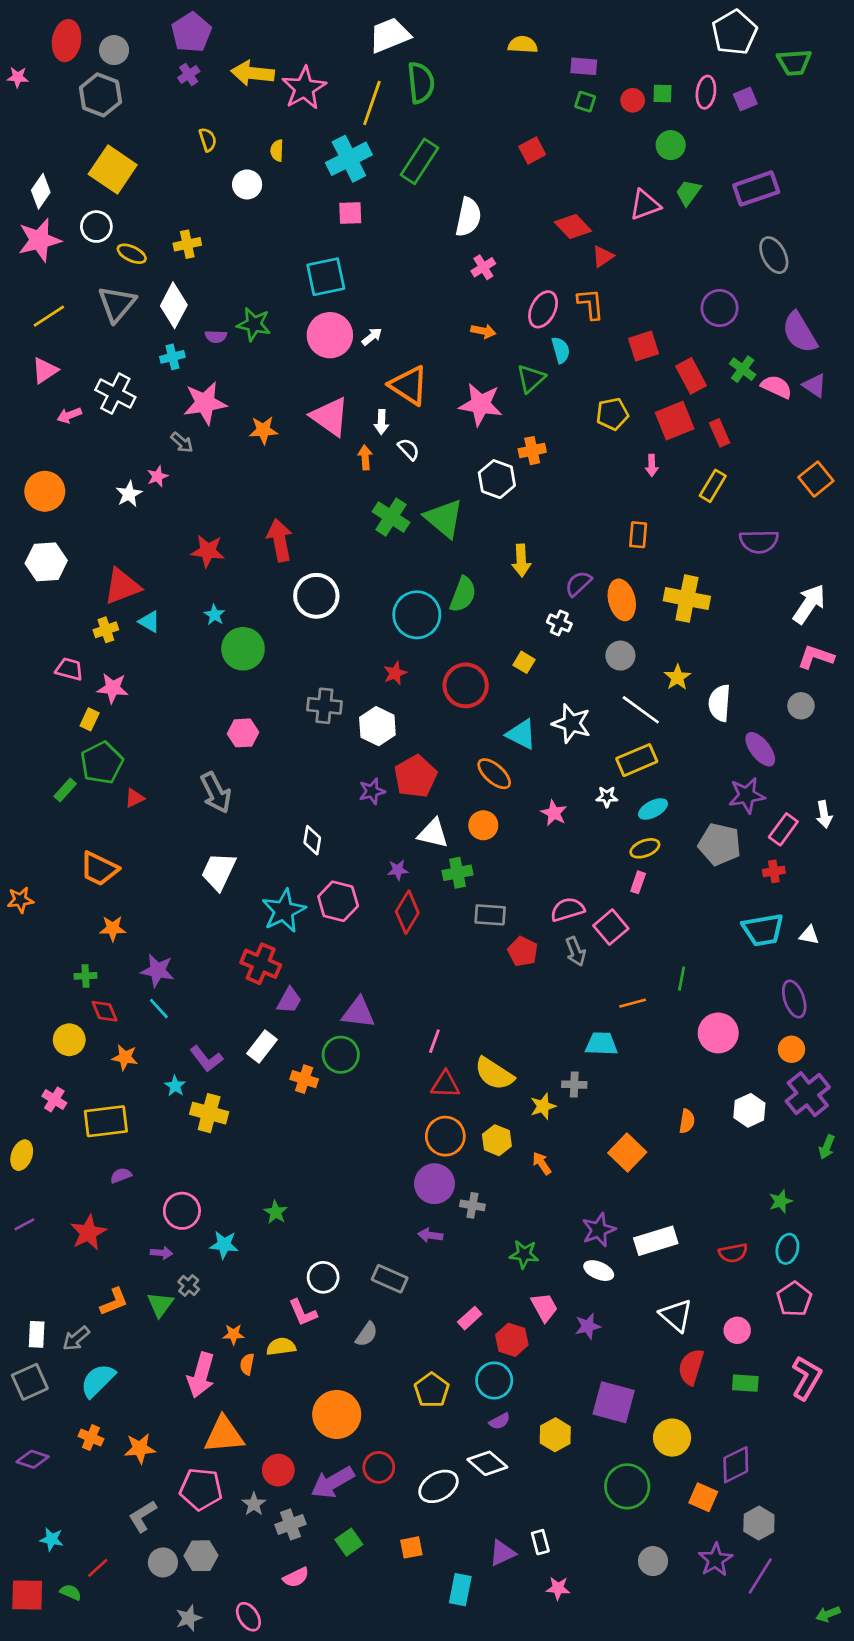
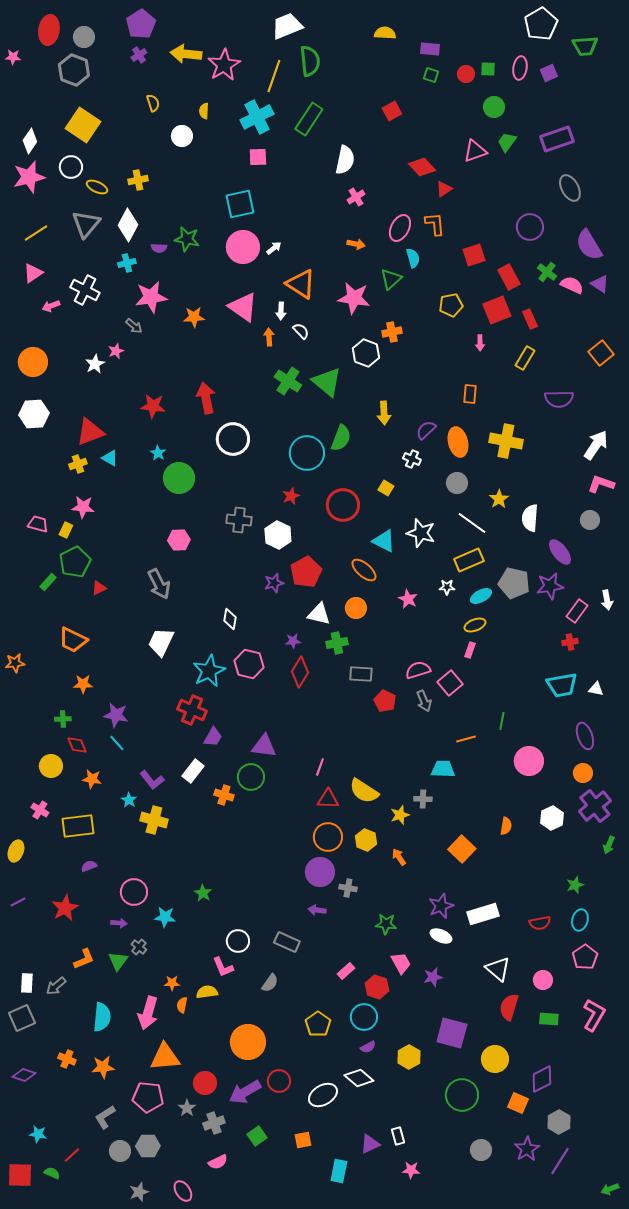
pink trapezoid: (69, 669) -> (38, 524), moved
gray pentagon: (720, 844) -> (514, 583), moved
cyan semicircle: (98, 1381) -> (102, 1017), moved, turned 140

